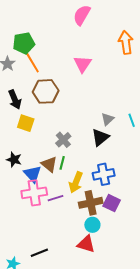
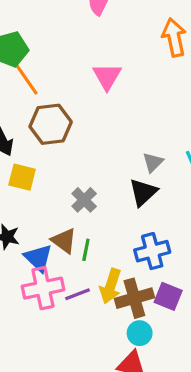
green line: (62, 163) -> (86, 250), moved
yellow arrow: (76, 182) -> (111, 286), moved

